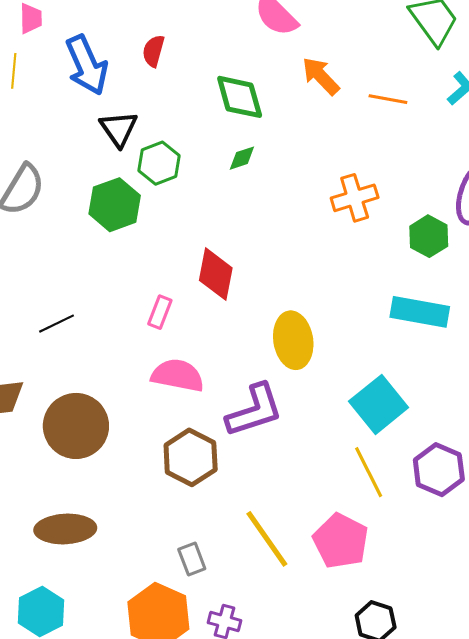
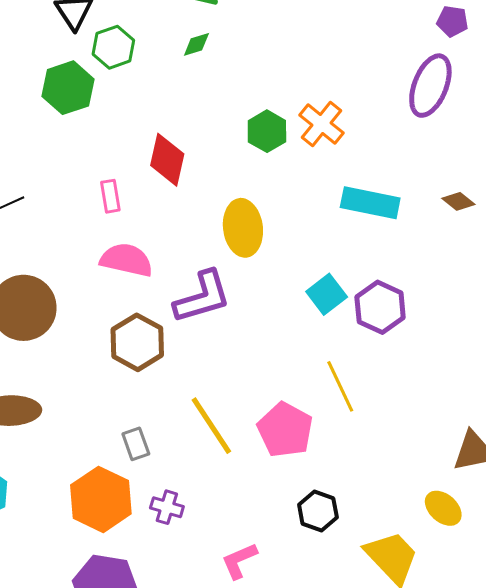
orange cross: (355, 198) -> (322, 124), moved, turned -36
green hexagon: (429, 236) -> (267, 131), moved
pink rectangle: (160, 312) -> (110, 196), turned -32
cyan square: (379, 404) -> (327, 294), size x0.7
purple hexagon: (439, 470) -> (380, 307), moved
yellow line: (369, 472) -> (340, 386), moved

